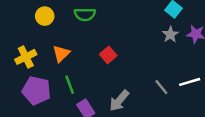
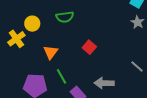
yellow cross: (26, 57) -> (16, 39), moved
gray arrow: (119, 101) -> (104, 83), turned 60

